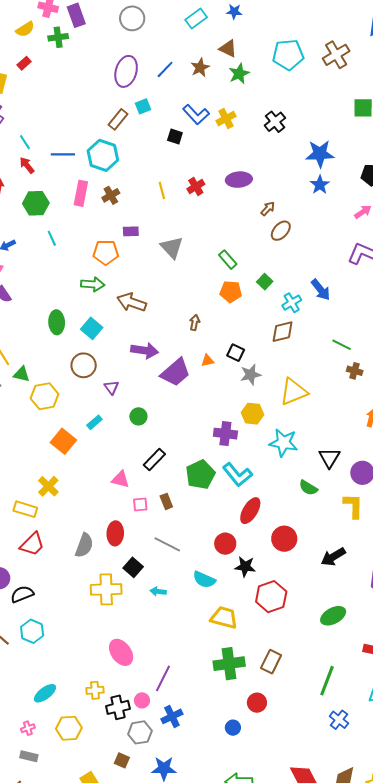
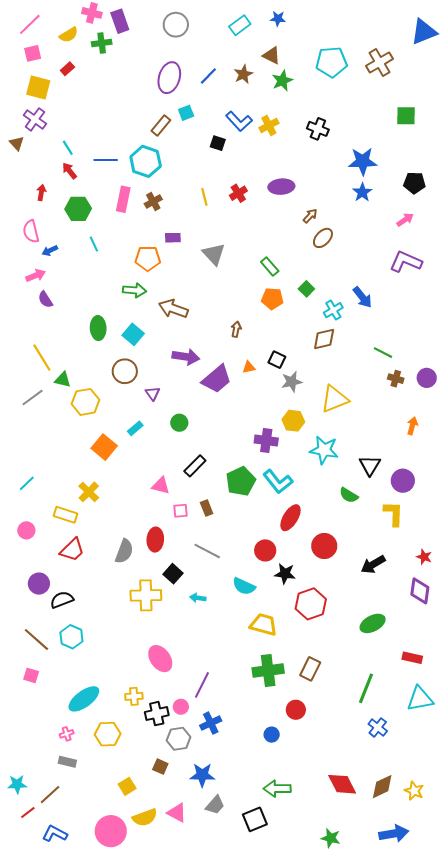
black cross: (275, 122) -> (318, 129), turned -30
cyan ellipse: (45, 693) -> (84, 699), size x1.4

